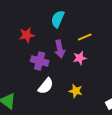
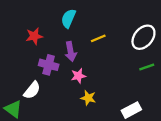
pink star: (80, 58) -> (78, 76), moved
white semicircle: (46, 86) -> (32, 90), moved

